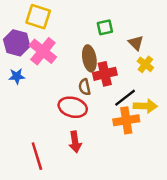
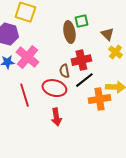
pink cross: (43, 51) -> (27, 57), moved
brown ellipse: (89, 58) -> (69, 32), moved
black line: (125, 98) -> (84, 80), moved
red line: (37, 156) -> (24, 95), moved

